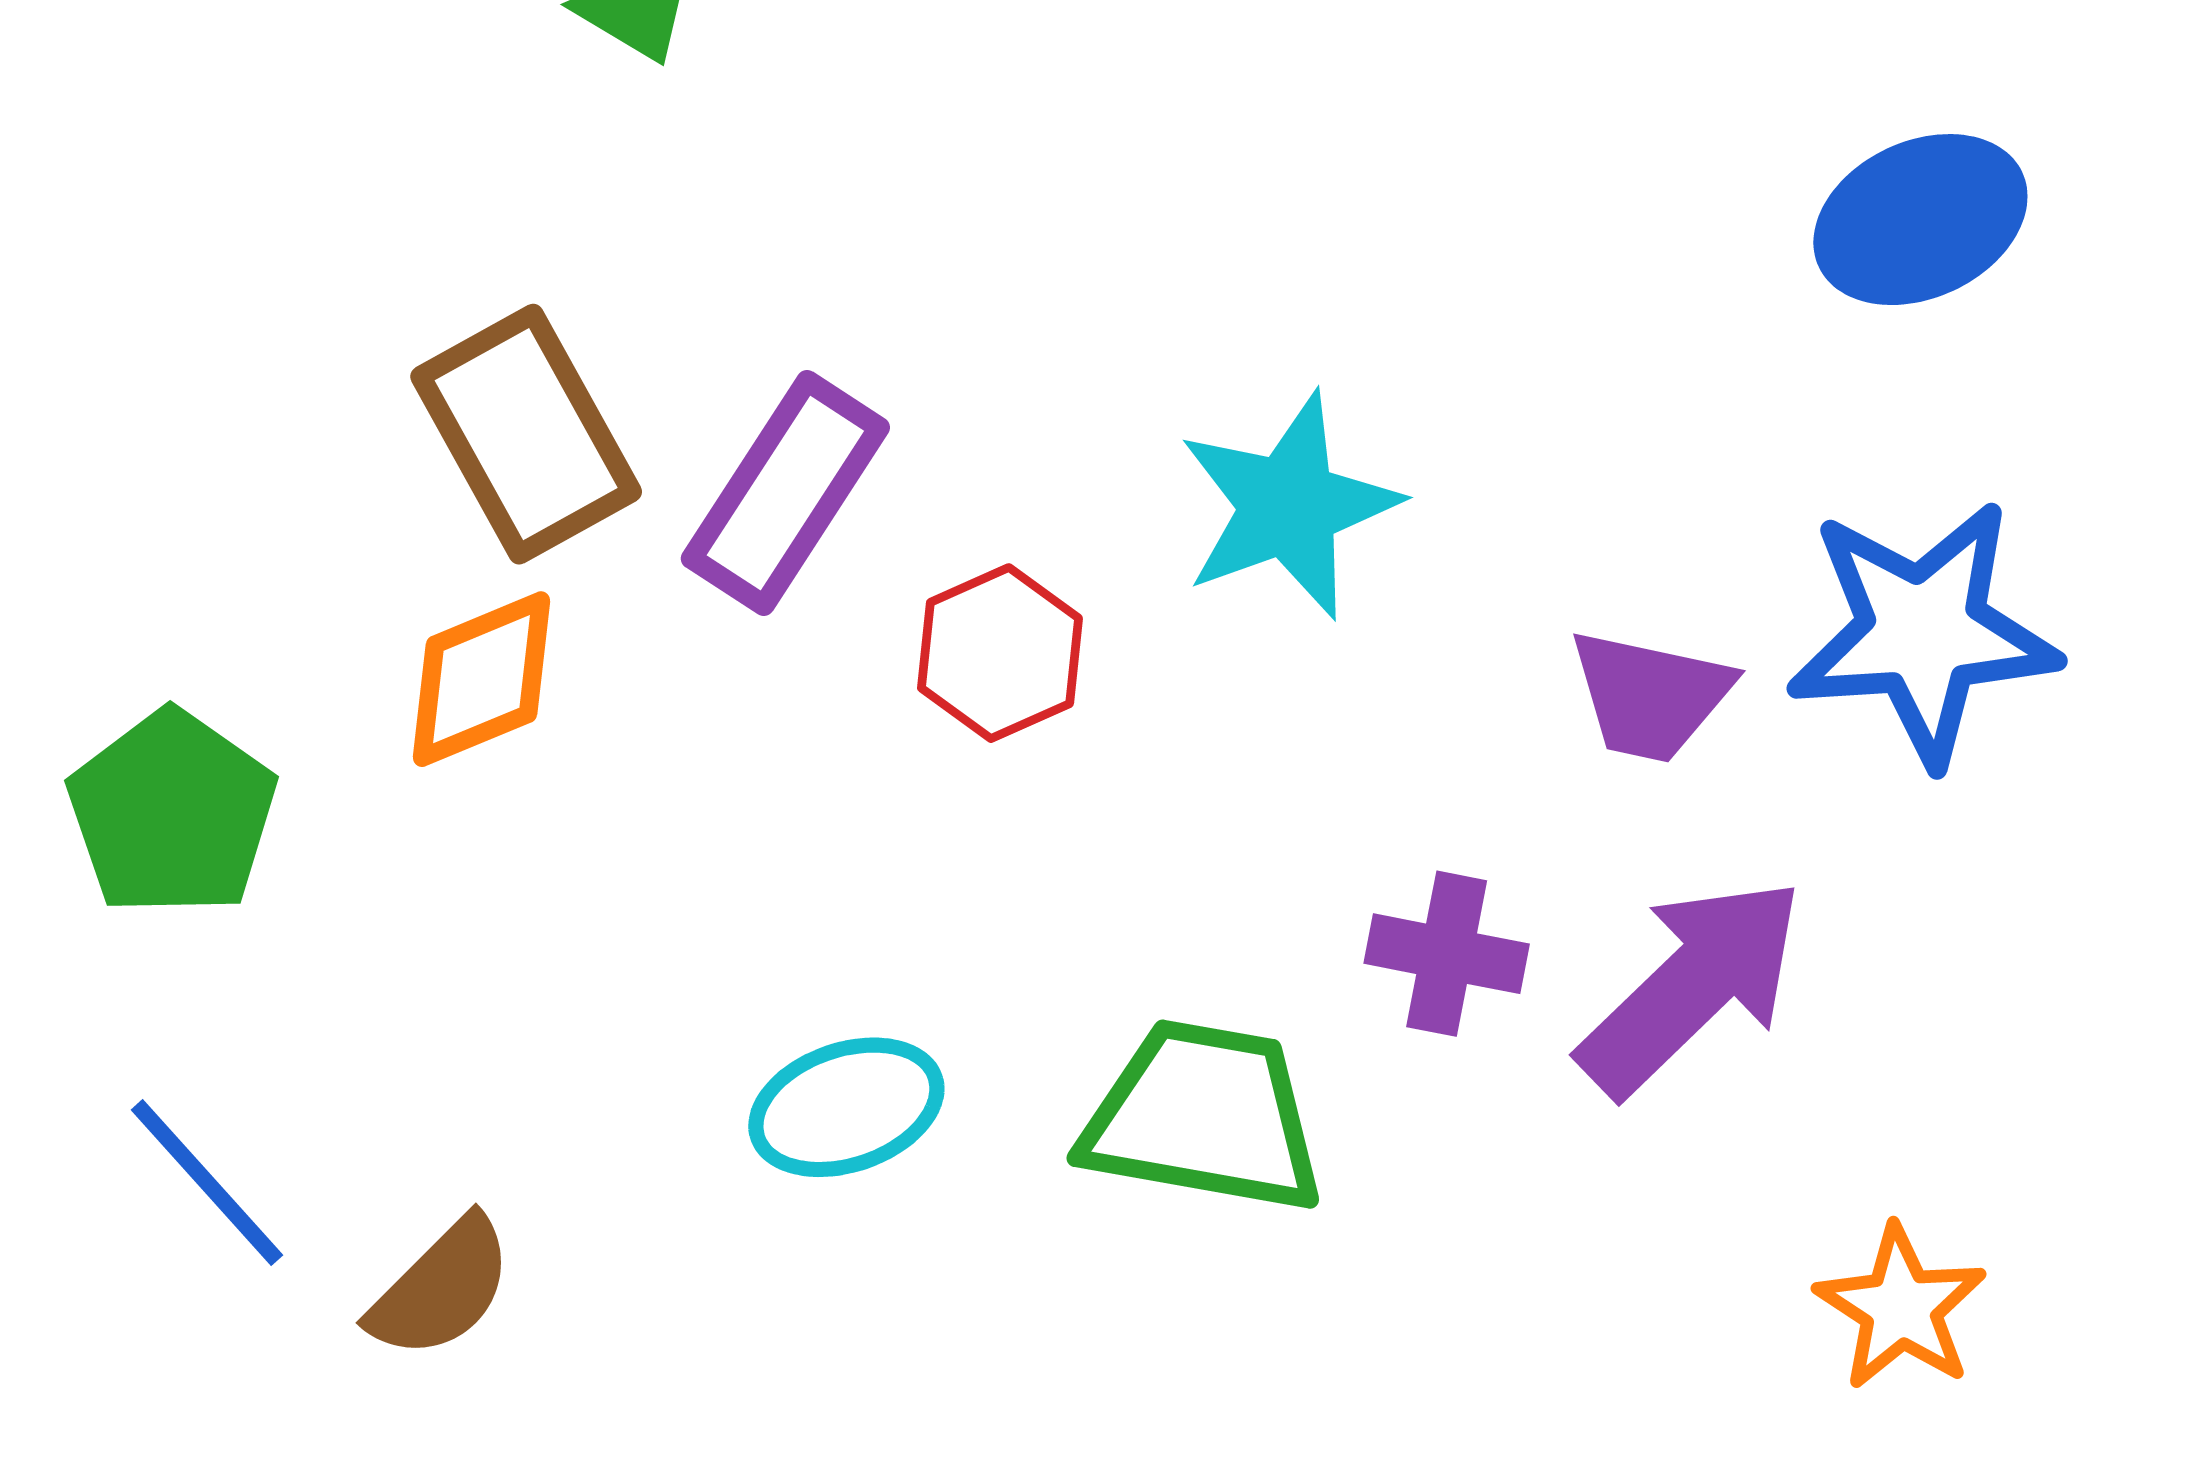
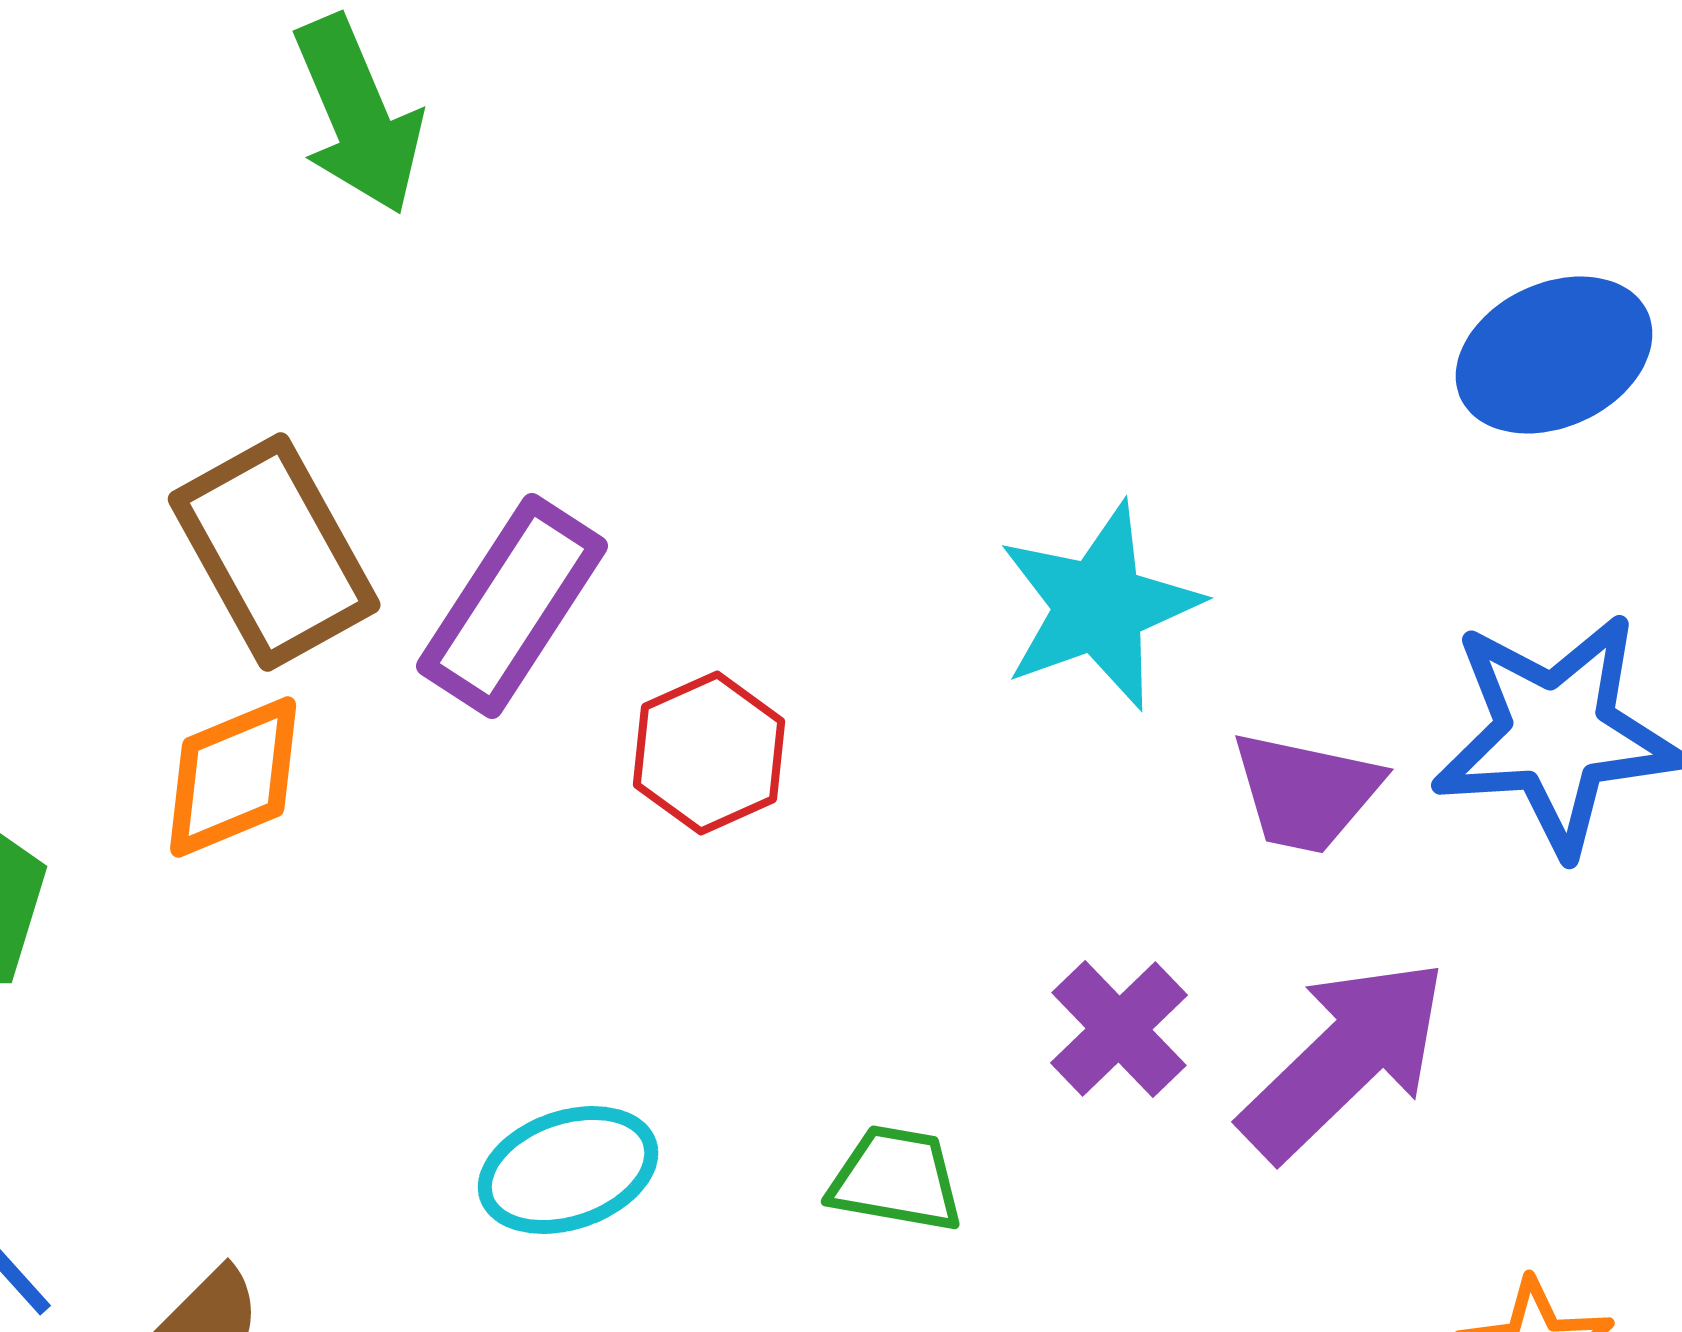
cyan star: (1289, 506) -> (1099, 606), moved
purple cross: (1447, 954) -> (1119, 1029), turned 35
green trapezoid: (1204, 1117) -> (896, 1179), size x0.6

